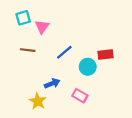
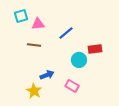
pink triangle: (42, 27) -> (38, 24), turned 48
brown line: (28, 50) -> (34, 45), moved
blue line: (64, 52) -> (66, 33), moved

